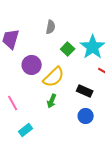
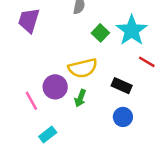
purple circle: (32, 65) -> (55, 87), moved
yellow semicircle: (54, 77) -> (83, 68), turned 30

